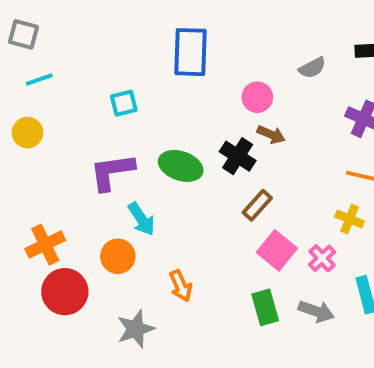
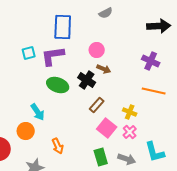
gray semicircle: (312, 68) -> (106, 13), moved
purple L-shape: (112, 172) -> (53, 56), moved
yellow cross: (350, 219) -> (130, 112), moved

